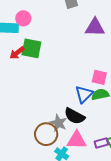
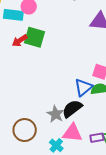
black semicircle: (75, 116) -> (72, 109), turned 110
brown circle: (46, 134) -> (25, 130), moved

